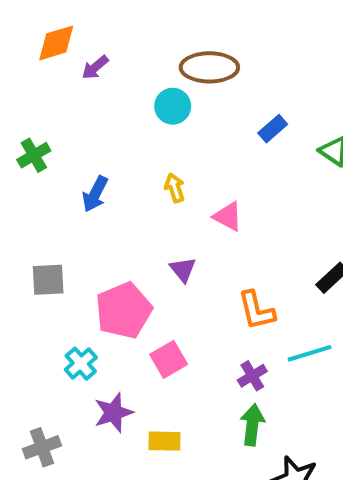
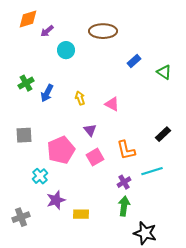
cyan circle: (173, 106) -> (66, 50), moved
green cross: (34, 155) -> (26, 83), moved
yellow arrow: (175, 188) -> (80, 98), moved
pink square: (169, 359) -> (95, 157), moved

